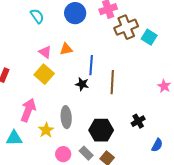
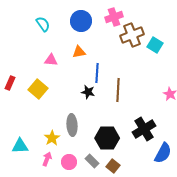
orange triangle: (66, 49) -> (79, 52), moved
pink triangle: (45, 52) -> (51, 60), turned -32
yellow square: (44, 74) -> (38, 89), moved
pink arrow: (28, 110) -> (47, 159), moved, size x0.6
black cross: (138, 121) -> (144, 129), size x1.6
blue semicircle: (157, 145) -> (163, 153), size x1.5

